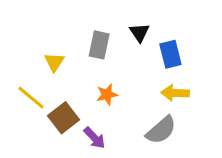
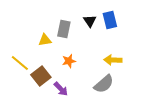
blue rectangle: (170, 54) -> (110, 20), moved
yellow triangle: (54, 62) -> (45, 40), moved, turned 48

